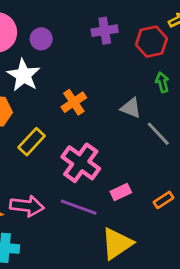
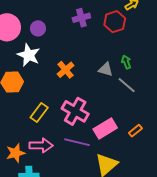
green arrow: (162, 82) -> (126, 62), moved
yellow rectangle: (32, 142) -> (39, 112), moved
pink rectangle: (121, 192) -> (105, 128), size x1.6

